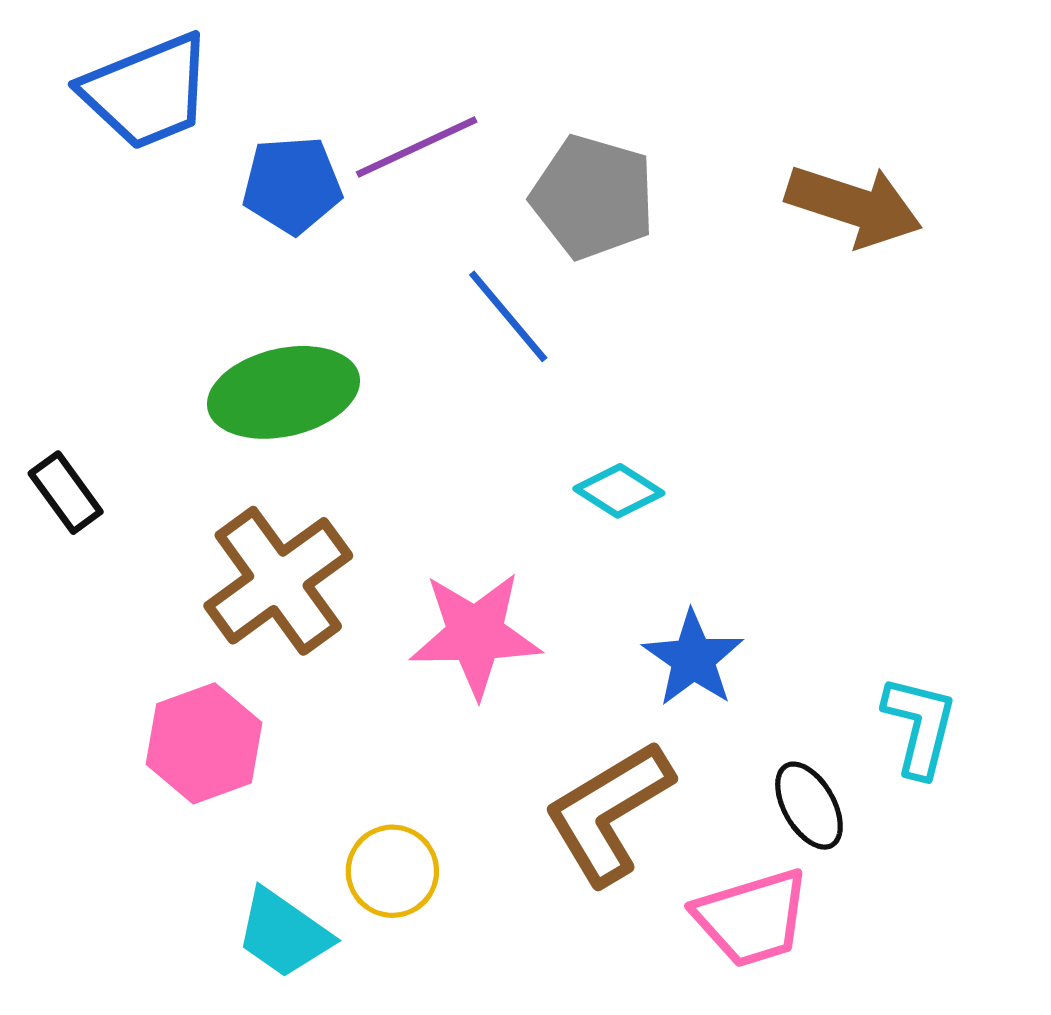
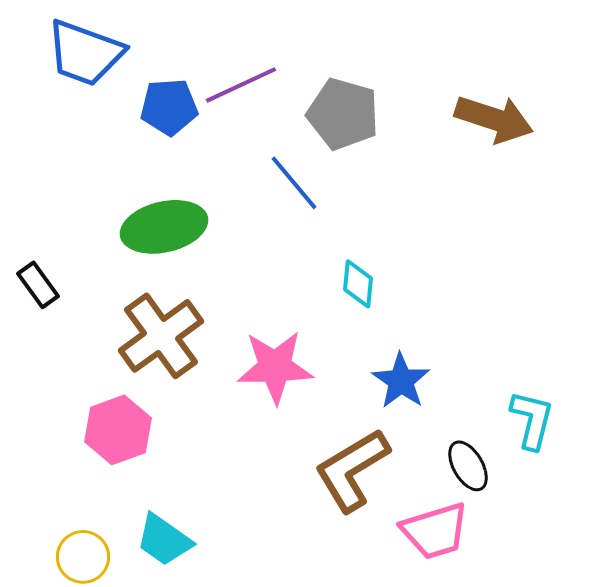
blue trapezoid: (147, 92) -> (85, 53), turned 42
cyan diamond: (619, 491) -> (358, 284), turned 63
yellow circle: (392, 871) -> (83, 557), moved

